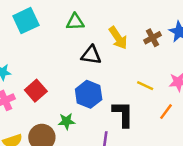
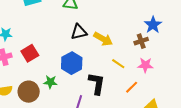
yellow arrow: (118, 38) -> (103, 39), moved, turned -36
brown cross: (152, 38) -> (141, 41), moved
black triangle: (91, 55) -> (79, 32), turned -30

